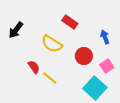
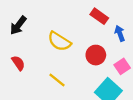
red rectangle: (70, 22) -> (99, 16), moved
red semicircle: (34, 67) -> (18, 63), moved

